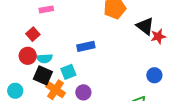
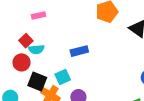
cyan semicircle: (45, 58) -> (36, 49), moved

